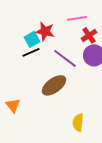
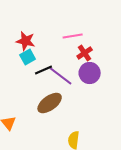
red star: (45, 31) -> (26, 41), moved
black line: (31, 52) -> (44, 70), moved

